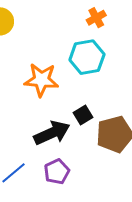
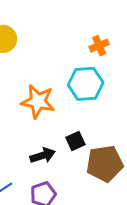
black arrow: (52, 133) -> (43, 155), size x0.7

